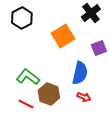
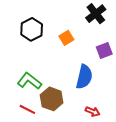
black hexagon: (22, 18) -> (32, 29), moved
orange square: (63, 36) -> (66, 38), size x0.6
red arrow: (84, 97) -> (93, 112), moved

